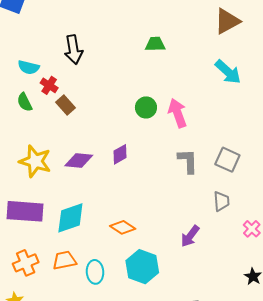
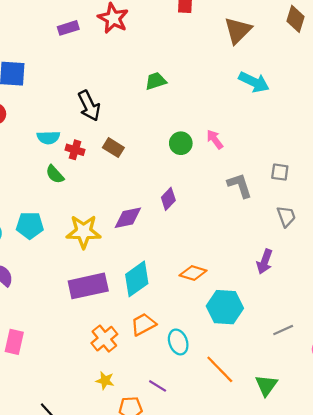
green trapezoid: (155, 44) -> (156, 81), moved
brown rectangle: (66, 105) -> (113, 148), moved
pink arrow: (178, 113) -> (215, 139), size x0.7
gray square: (227, 160) -> (280, 172), size x0.7
cyan ellipse: (95, 272) -> (178, 342), moved

